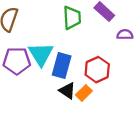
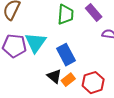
blue rectangle: (62, 65) -> (66, 55), moved, turned -50
red hexagon: (97, 70) -> (93, 83), moved

